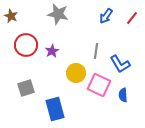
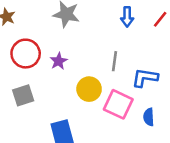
blue arrow: (106, 16) -> (127, 17), turned -35
blue L-shape: (120, 64) -> (145, 78), turned 130
gray square: (26, 88) -> (23, 95), moved

